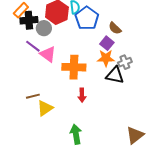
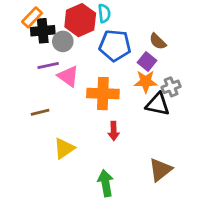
blue pentagon: (87, 18) -> (115, 45), moved, turned -30
purple line: (33, 46) -> (48, 65), turned -49
brown line: (33, 96) -> (40, 112), moved
brown triangle: (135, 135) -> (160, 170), moved

